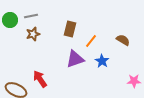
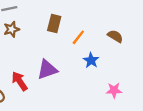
purple triangle: (75, 59) -> (47, 70), moved
pink star: (134, 81) -> (114, 90), moved

